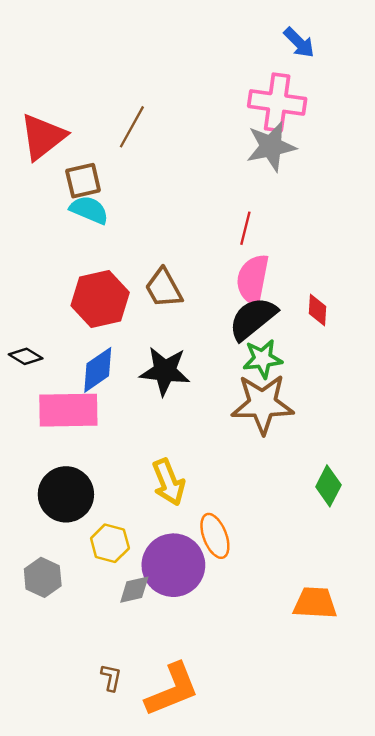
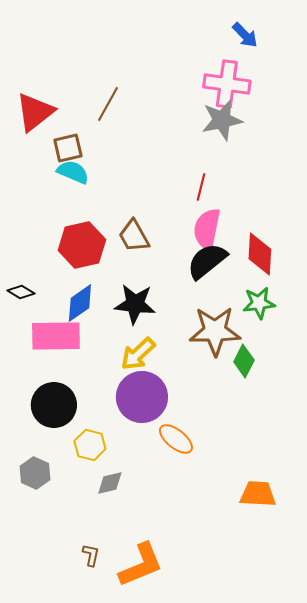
red diamond: (317, 310) -> (260, 254), size x1.6
green star: (263, 359) -> (259, 303), moved
yellow arrow: (169, 482) -> (138, 354), moved, turned 69
green diamond: (328, 486) -> (244, 361), moved
orange ellipse: (215, 536) -> (176, 439), turned -30
purple circle: (173, 565) -> (142, 397), moved

